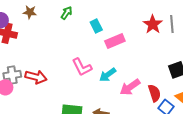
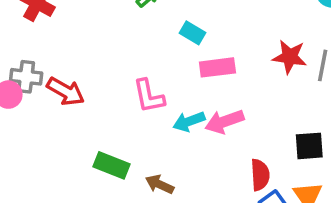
red star: (153, 24) -> (290, 57), turned 30
cyan rectangle: (96, 26) -> (192, 33), turned -48
pink arrow: (130, 87) -> (224, 121), moved

